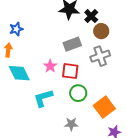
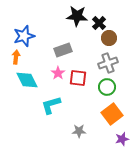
blue star: (16, 29) -> (24, 36), size x1.5
gray rectangle: (72, 44) -> (63, 50), moved
green circle: (78, 93) -> (107, 87), moved

